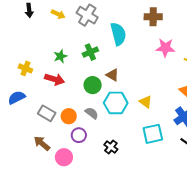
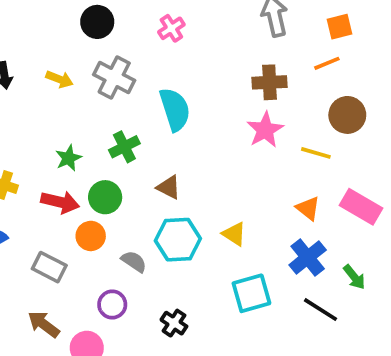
brown cross: (153, 17) -> (270, 82), moved
pink star: (165, 48) -> (265, 130), turned -30
green circle: (93, 85) -> (105, 197), moved
orange circle: (69, 116) -> (91, 236), moved

